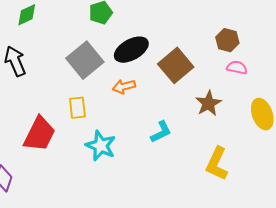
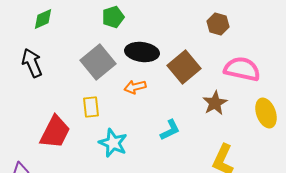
brown hexagon: (227, 40) -> (218, 24), moved
black ellipse: (131, 50) -> (142, 52), turned 36
pink semicircle: (237, 68) -> (242, 69), size x1.8

